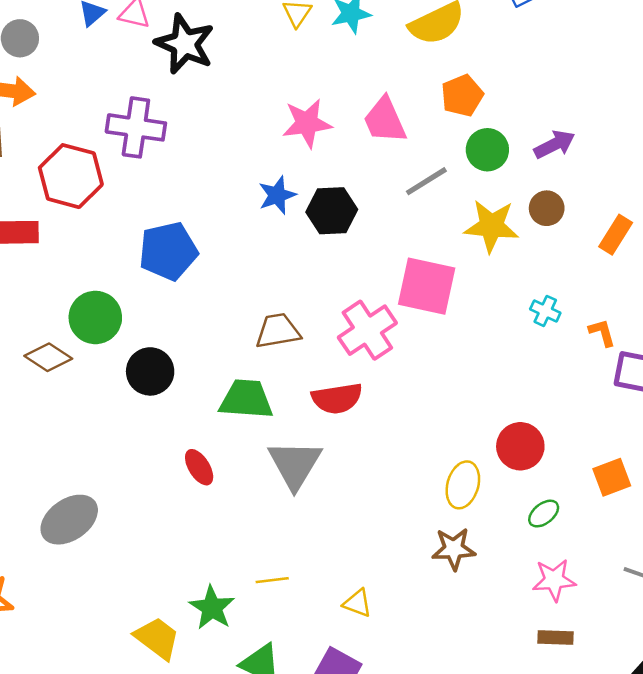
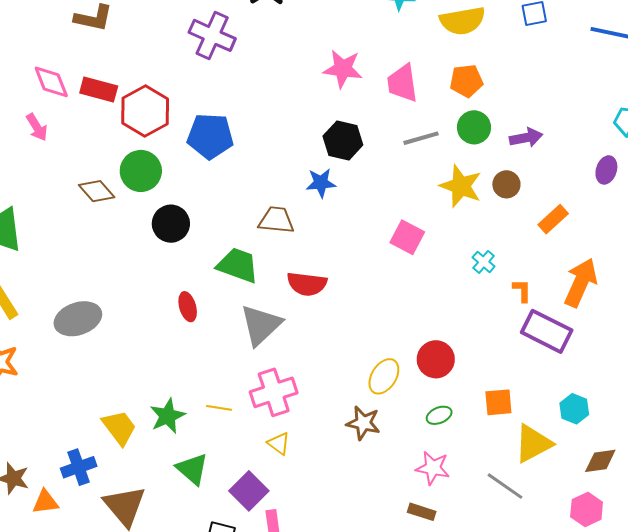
red hexagon: (71, 176) -> (145, 111), moved
blue star: (277, 195) -> (321, 183), moved
pink square: (427, 286) -> (407, 237), moved, size x0.7
pink cross: (367, 330) -> (274, 392), moved

